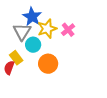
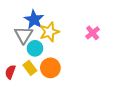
pink cross: (68, 30) -> (93, 33), moved
yellow rectangle: (16, 58) -> (30, 68), moved

